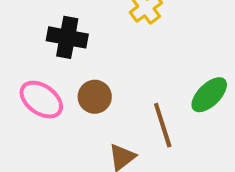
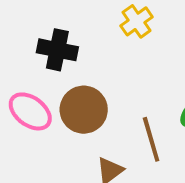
brown circle: (95, 97) -> (84, 110), size x1.4

